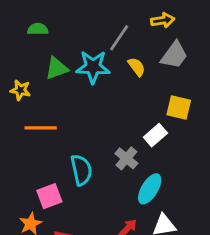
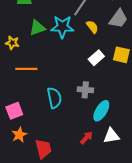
white rectangle: (155, 135) -> (96, 58), moved
gray cross: (126, 158) -> (85, 90), turned -35
pink square: (49, 196) -> (14, 111), moved

